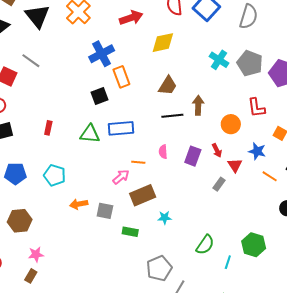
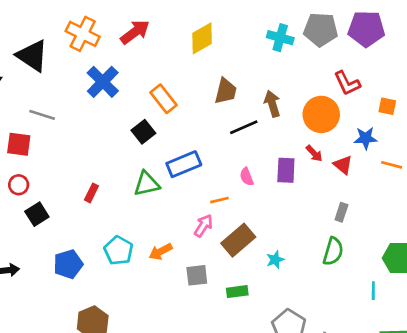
red arrow: (131, 18) -> (135, 32), moved
blue cross: (102, 54) -> (103, 82), moved
orange circle: (231, 124) -> (321, 114), size x1.4
red rectangle: (48, 128) -> (91, 193), turned 32
cyan pentagon: (55, 175) -> (119, 251), turned 30
gray rectangle: (219, 184) -> (341, 212), moved
orange arrow: (79, 204) -> (161, 252), moved
green semicircle: (205, 245) -> (333, 251), moved

